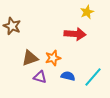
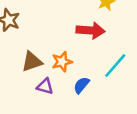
blue semicircle: (68, 76) -> (81, 85), turned -64
cyan line: (93, 77) -> (115, 66), moved

